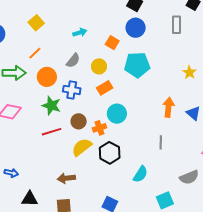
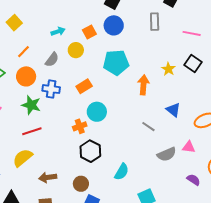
orange square: (112, 43) -> (89, 32), moved, turned 32
orange line: (35, 53) -> (23, 52), moved
yellow circle: (99, 66) -> (76, 50), moved
orange arrow: (168, 107) -> (143, 85), moved
brown circle: (79, 121) -> (81, 184), moved
gray line: (161, 142) -> (148, 127), moved, turned -56
yellow semicircle: (82, 147) -> (23, 158), moved
gray semicircle: (189, 177) -> (167, 154), moved

